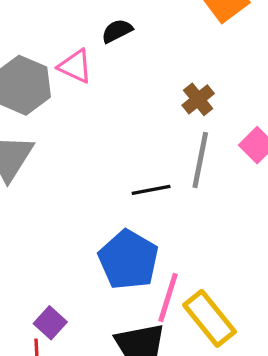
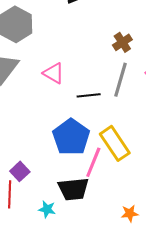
pink triangle: (75, 66) -> (54, 73), moved
yellow rectangle: (210, 318) -> (115, 143), moved

